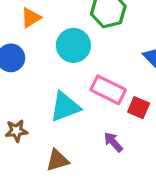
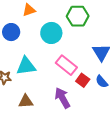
cyan triangle: (65, 107) -> (26, 66), moved
purple arrow: (113, 142) -> (62, 98), size x1.5

